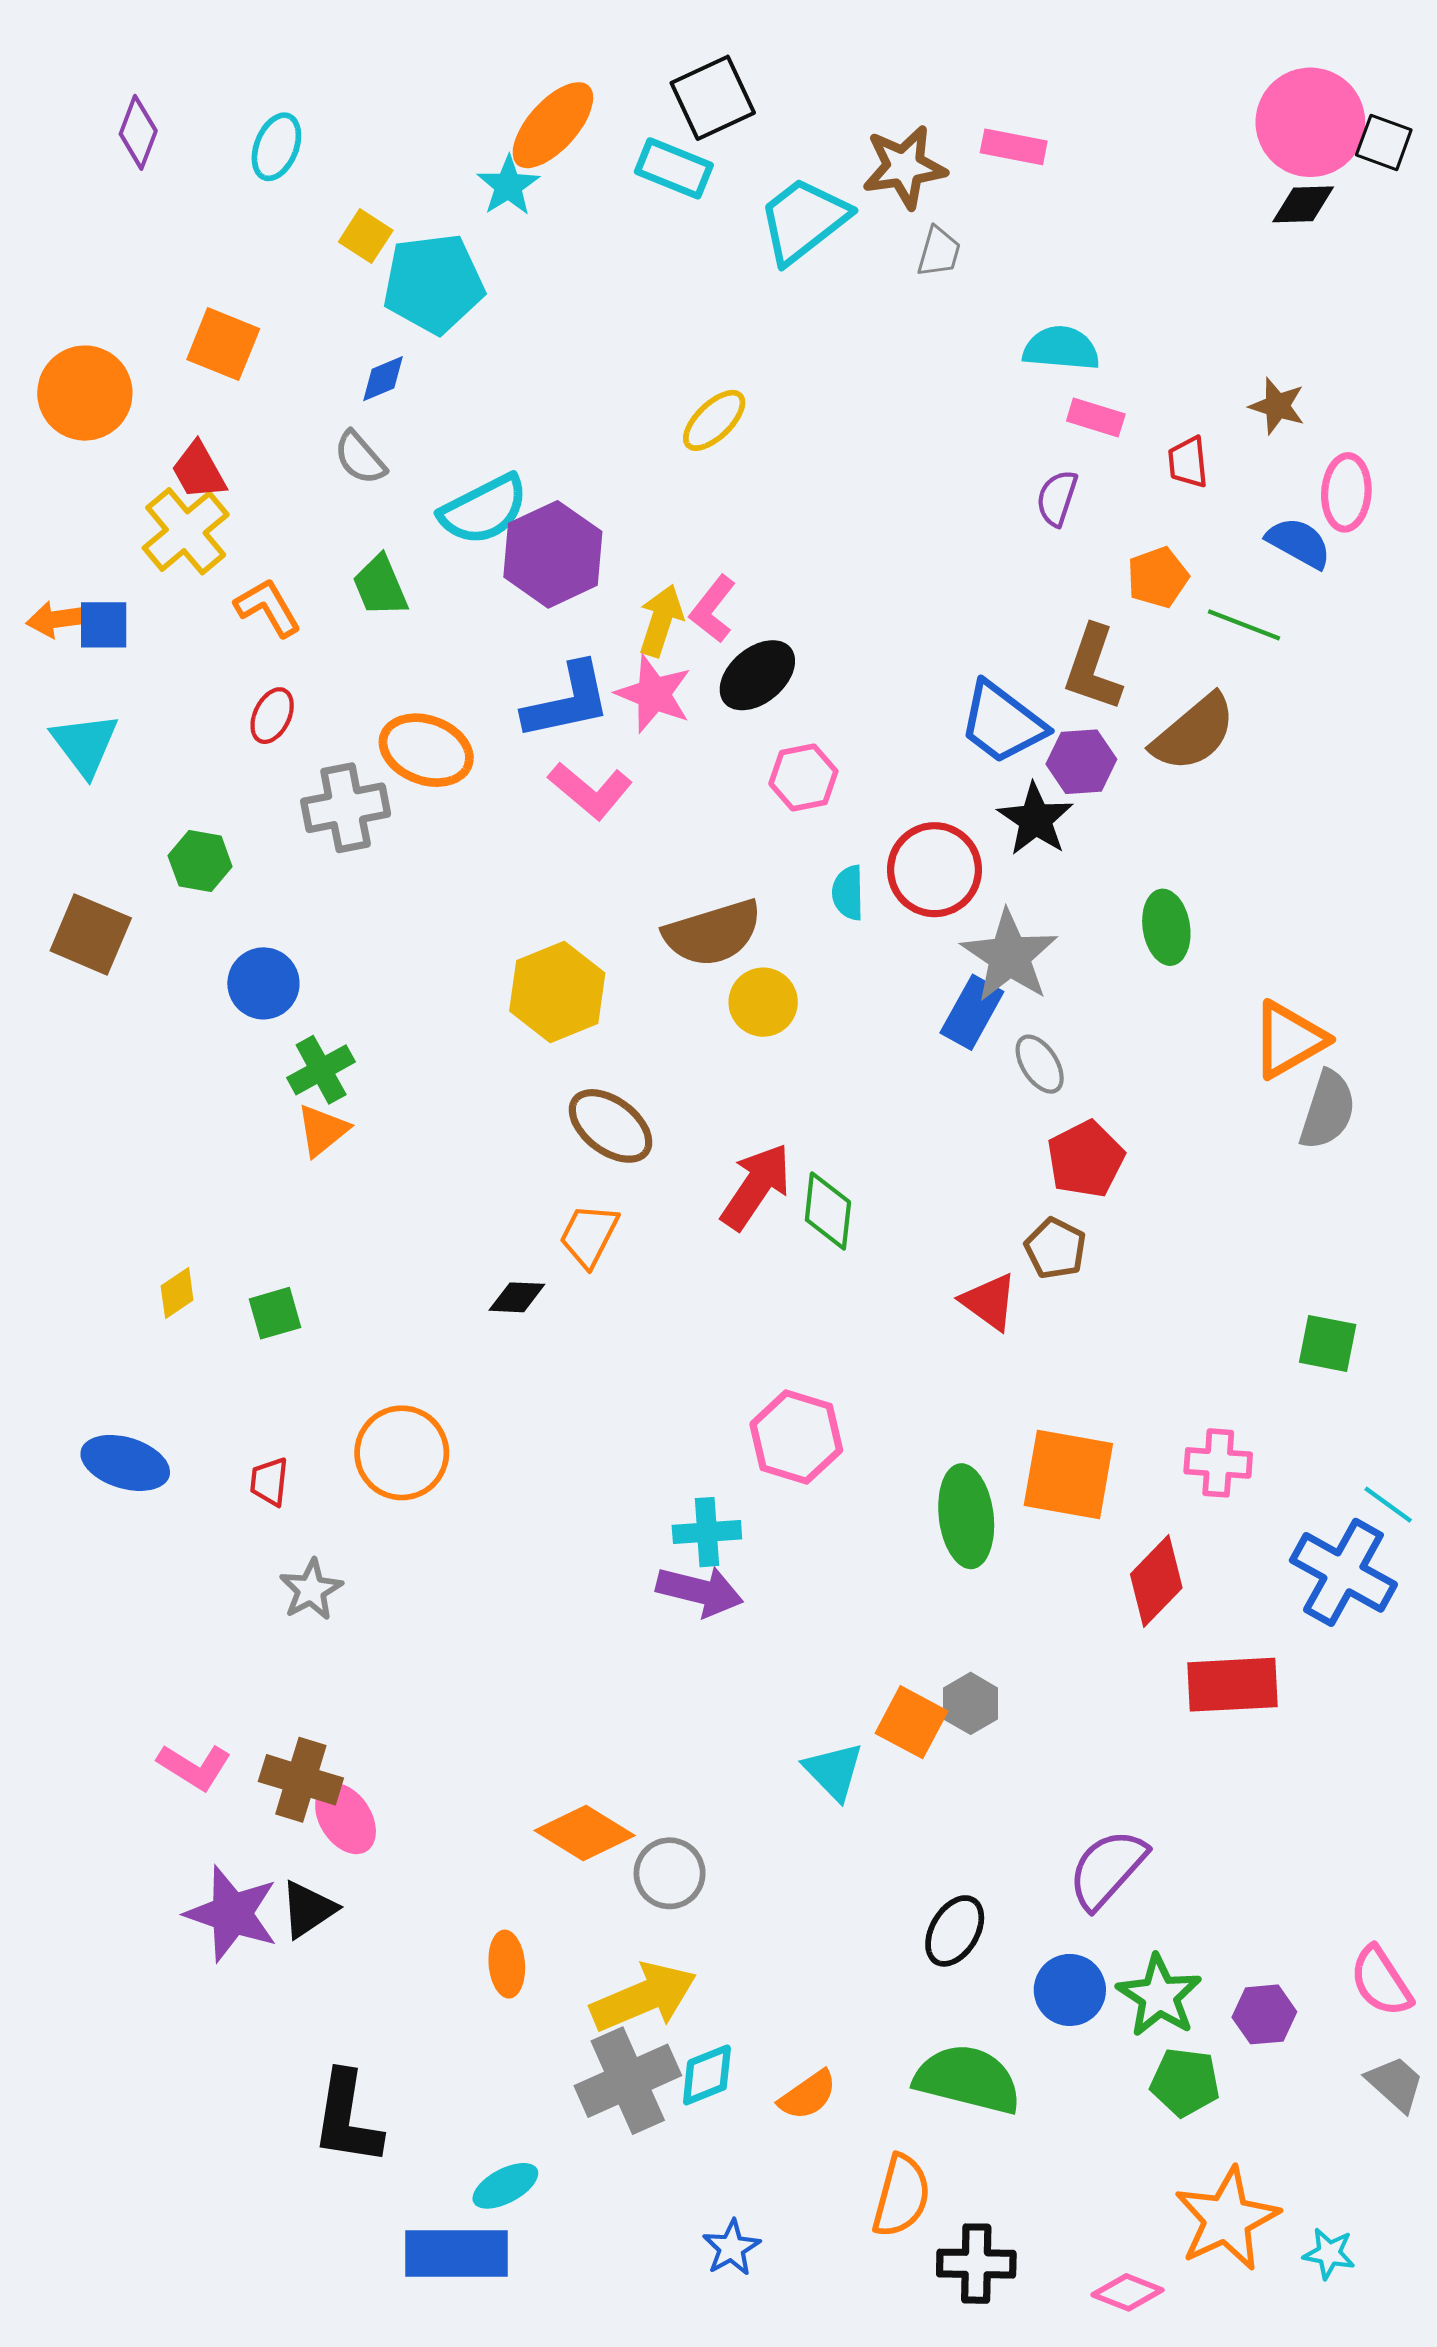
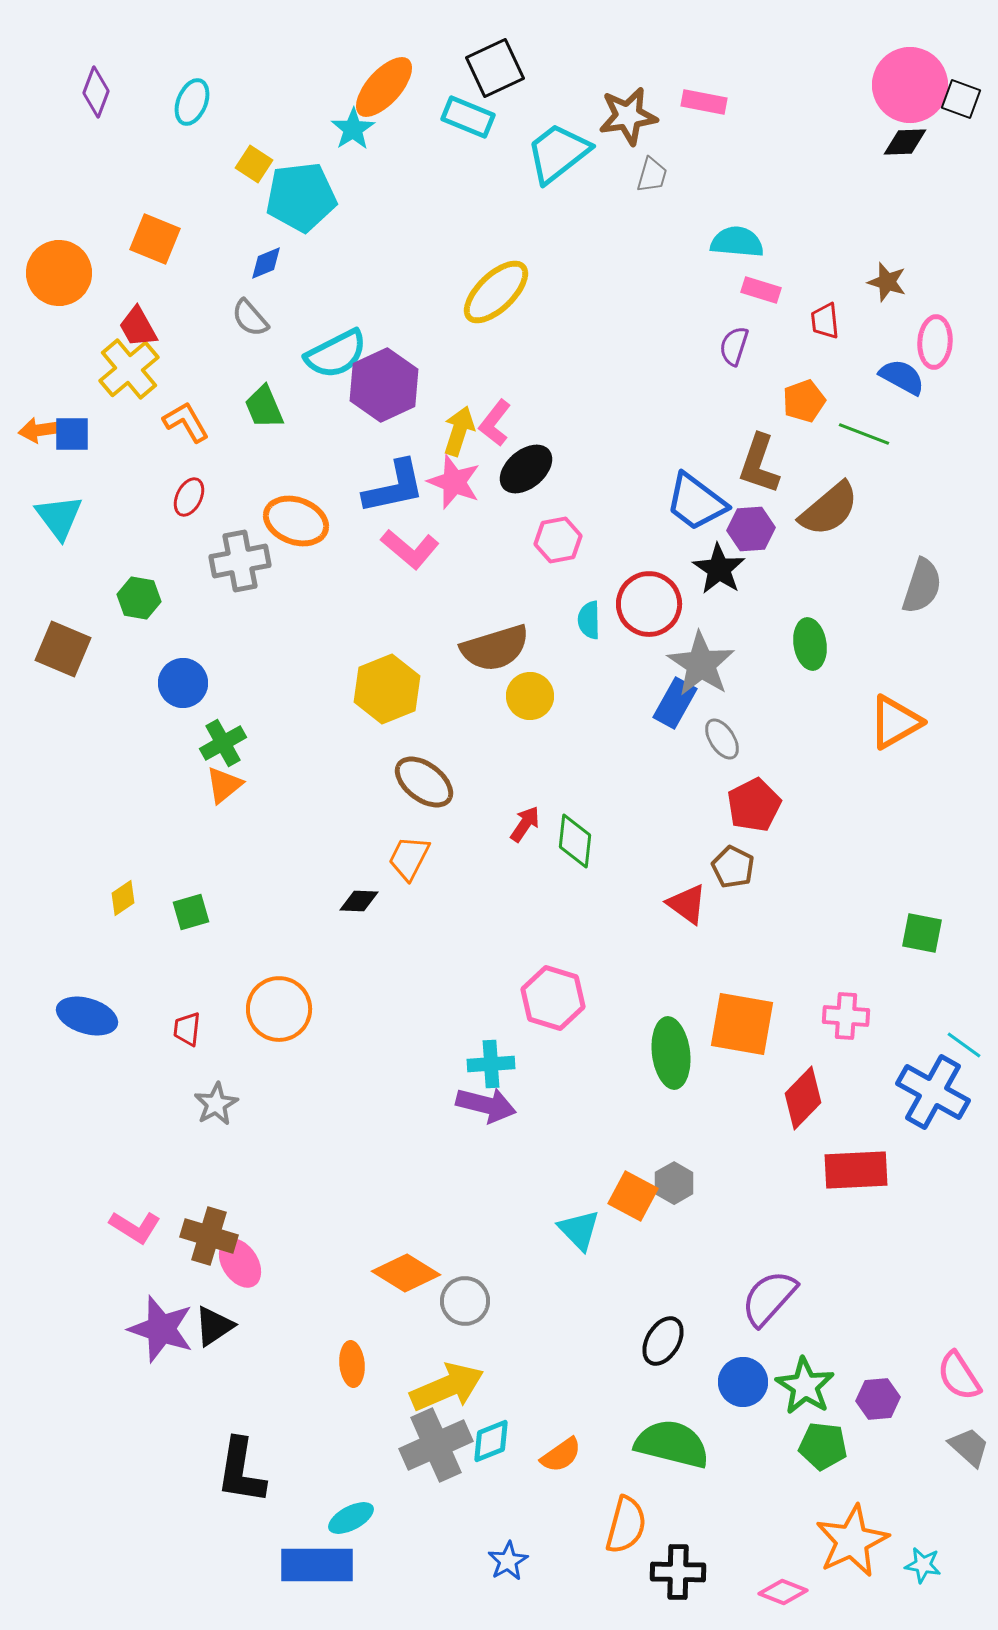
yellow ellipse: (714, 420) -> (496, 292), size x1.5
gray semicircle: (1328, 1110) -> (922, 586), moved
red arrow: (756, 1186) -> (525, 824), size x0.6

